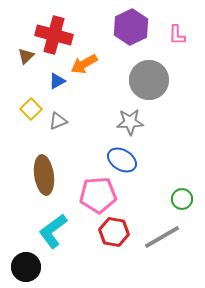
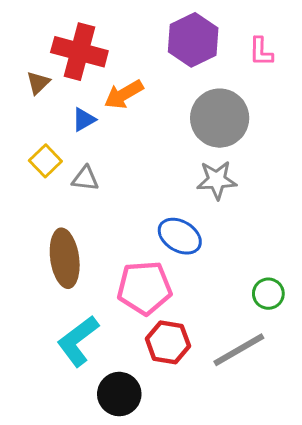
gray triangle: (58, 121) -> (85, 179), turned 30
gray star: (130, 122) -> (217, 180), moved
black circle: (26, 267) -> (119, 394), moved

